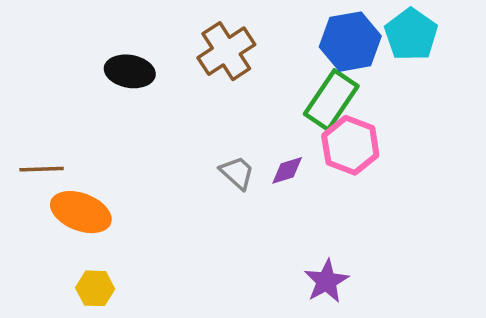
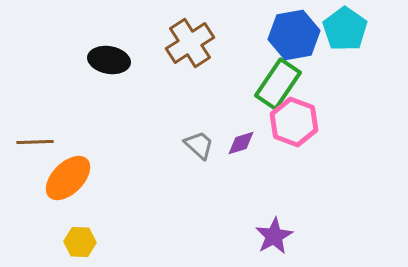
orange ellipse: (81, 212) -> (68, 178), turned -66

